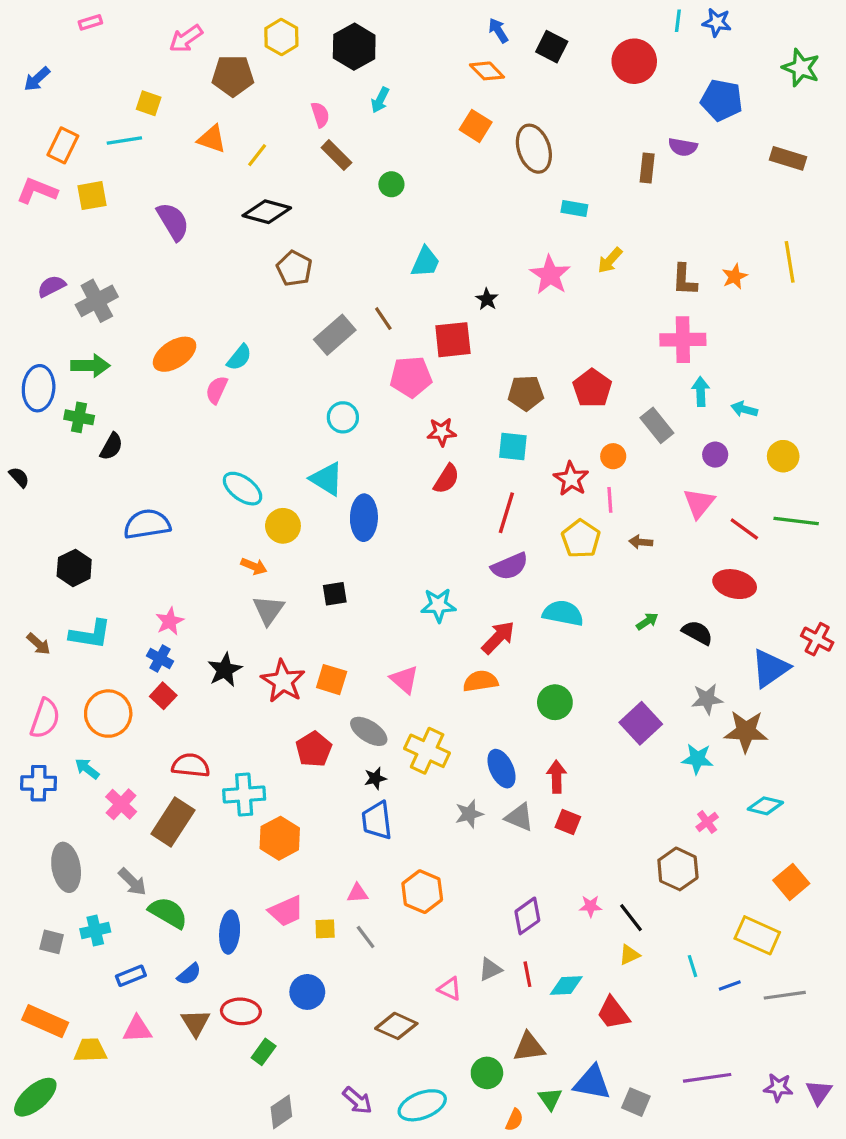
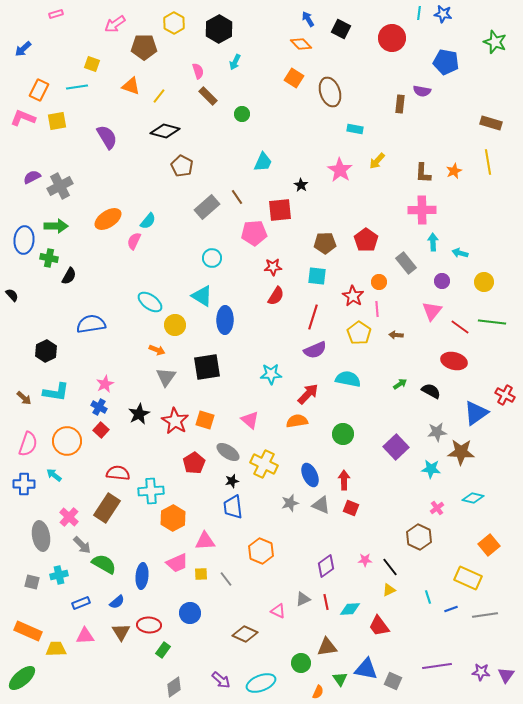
brown rectangle: (788, 158) -> (491, 123), moved
black square: (335, 594) -> (207, 367), size x1.8
pink cross: (121, 804) -> (69, 517), moved
pink triangle: (357, 893) -> (205, 541), moved, size x1.5

